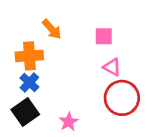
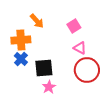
pink square: (104, 36) -> (74, 26), turned -32
black square: (25, 112) -> (44, 68), moved, turned 30

